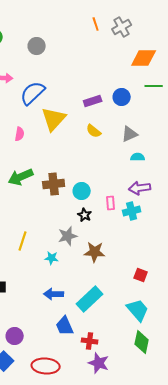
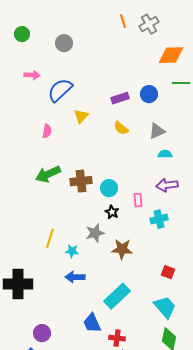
yellow triangle: (54, 119) -> (81, 116), size x0.6
cyan cross: (132, 211) -> (159, 219), moved
cyan star: (52, 258) -> (72, 251), moved
blue arrow: (54, 294) -> (75, 277), moved

